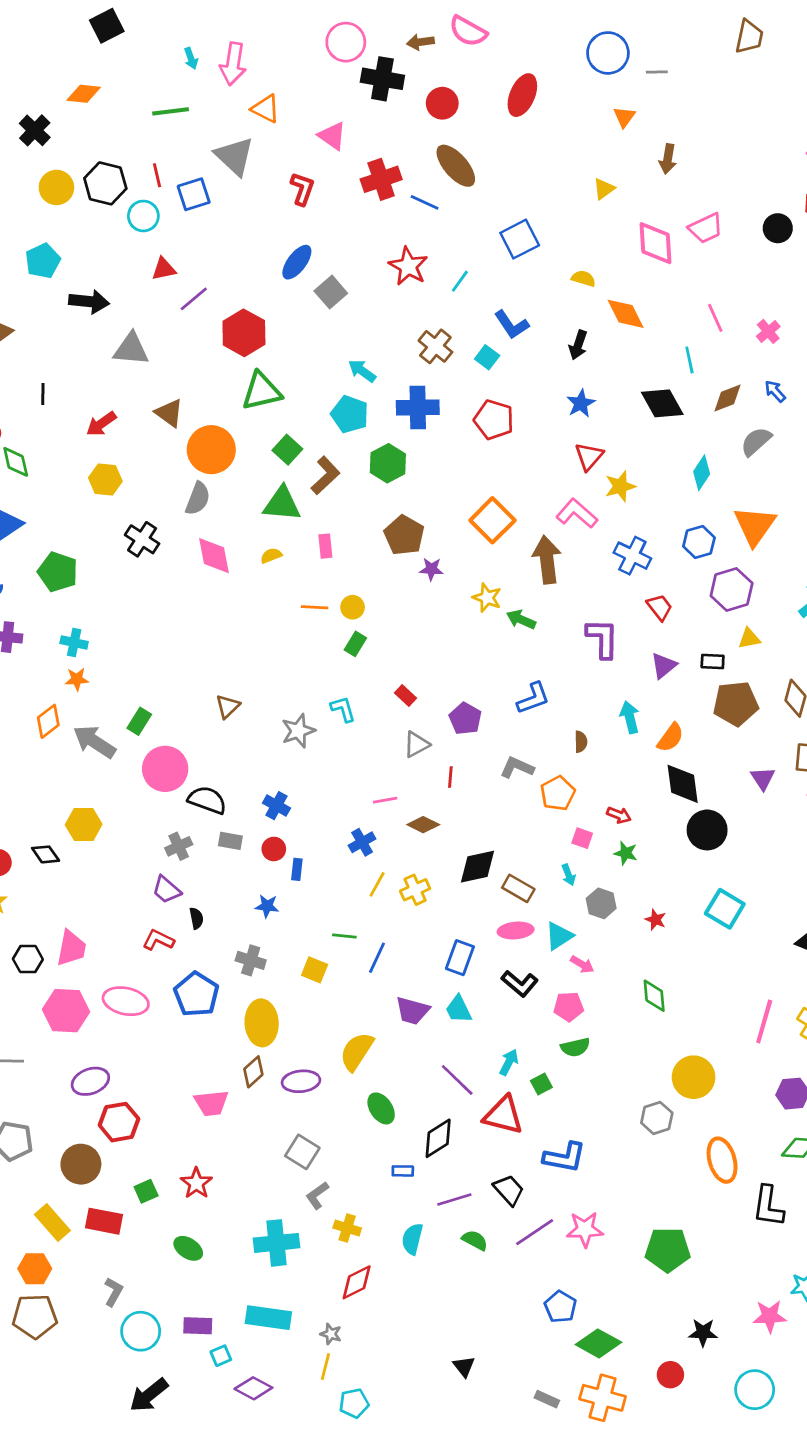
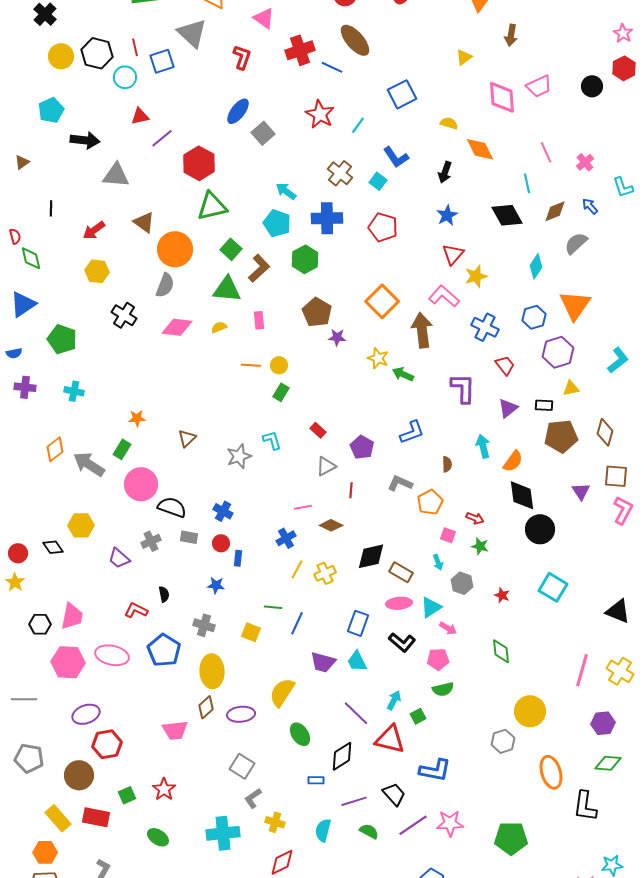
pink diamond: (214, 556) -> (177, 327), turned -72
orange star: (77, 679) -> (137, 418), moved
purple trapezoid: (166, 890) -> (119, 558), moved

